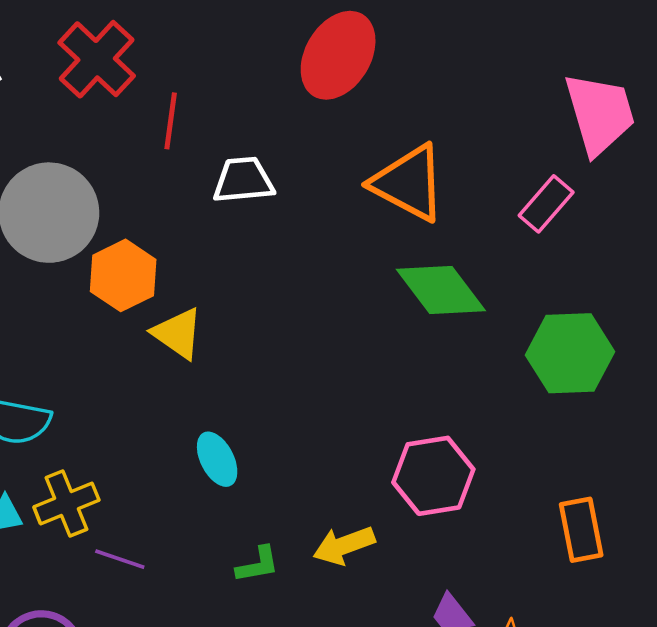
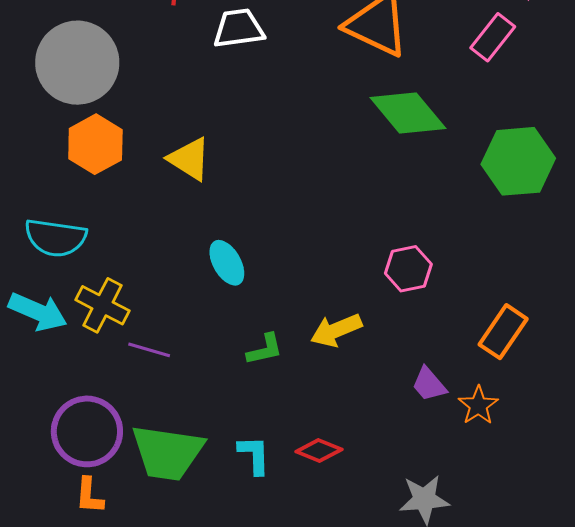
orange hexagon: (123, 275) -> (95, 144), moved
pink hexagon: (433, 476) -> (408, 269), size x0.7
yellow cross: (66, 503) -> (102, 305), turned -38
orange rectangle: (581, 530) -> (503, 332), moved, turned 48

